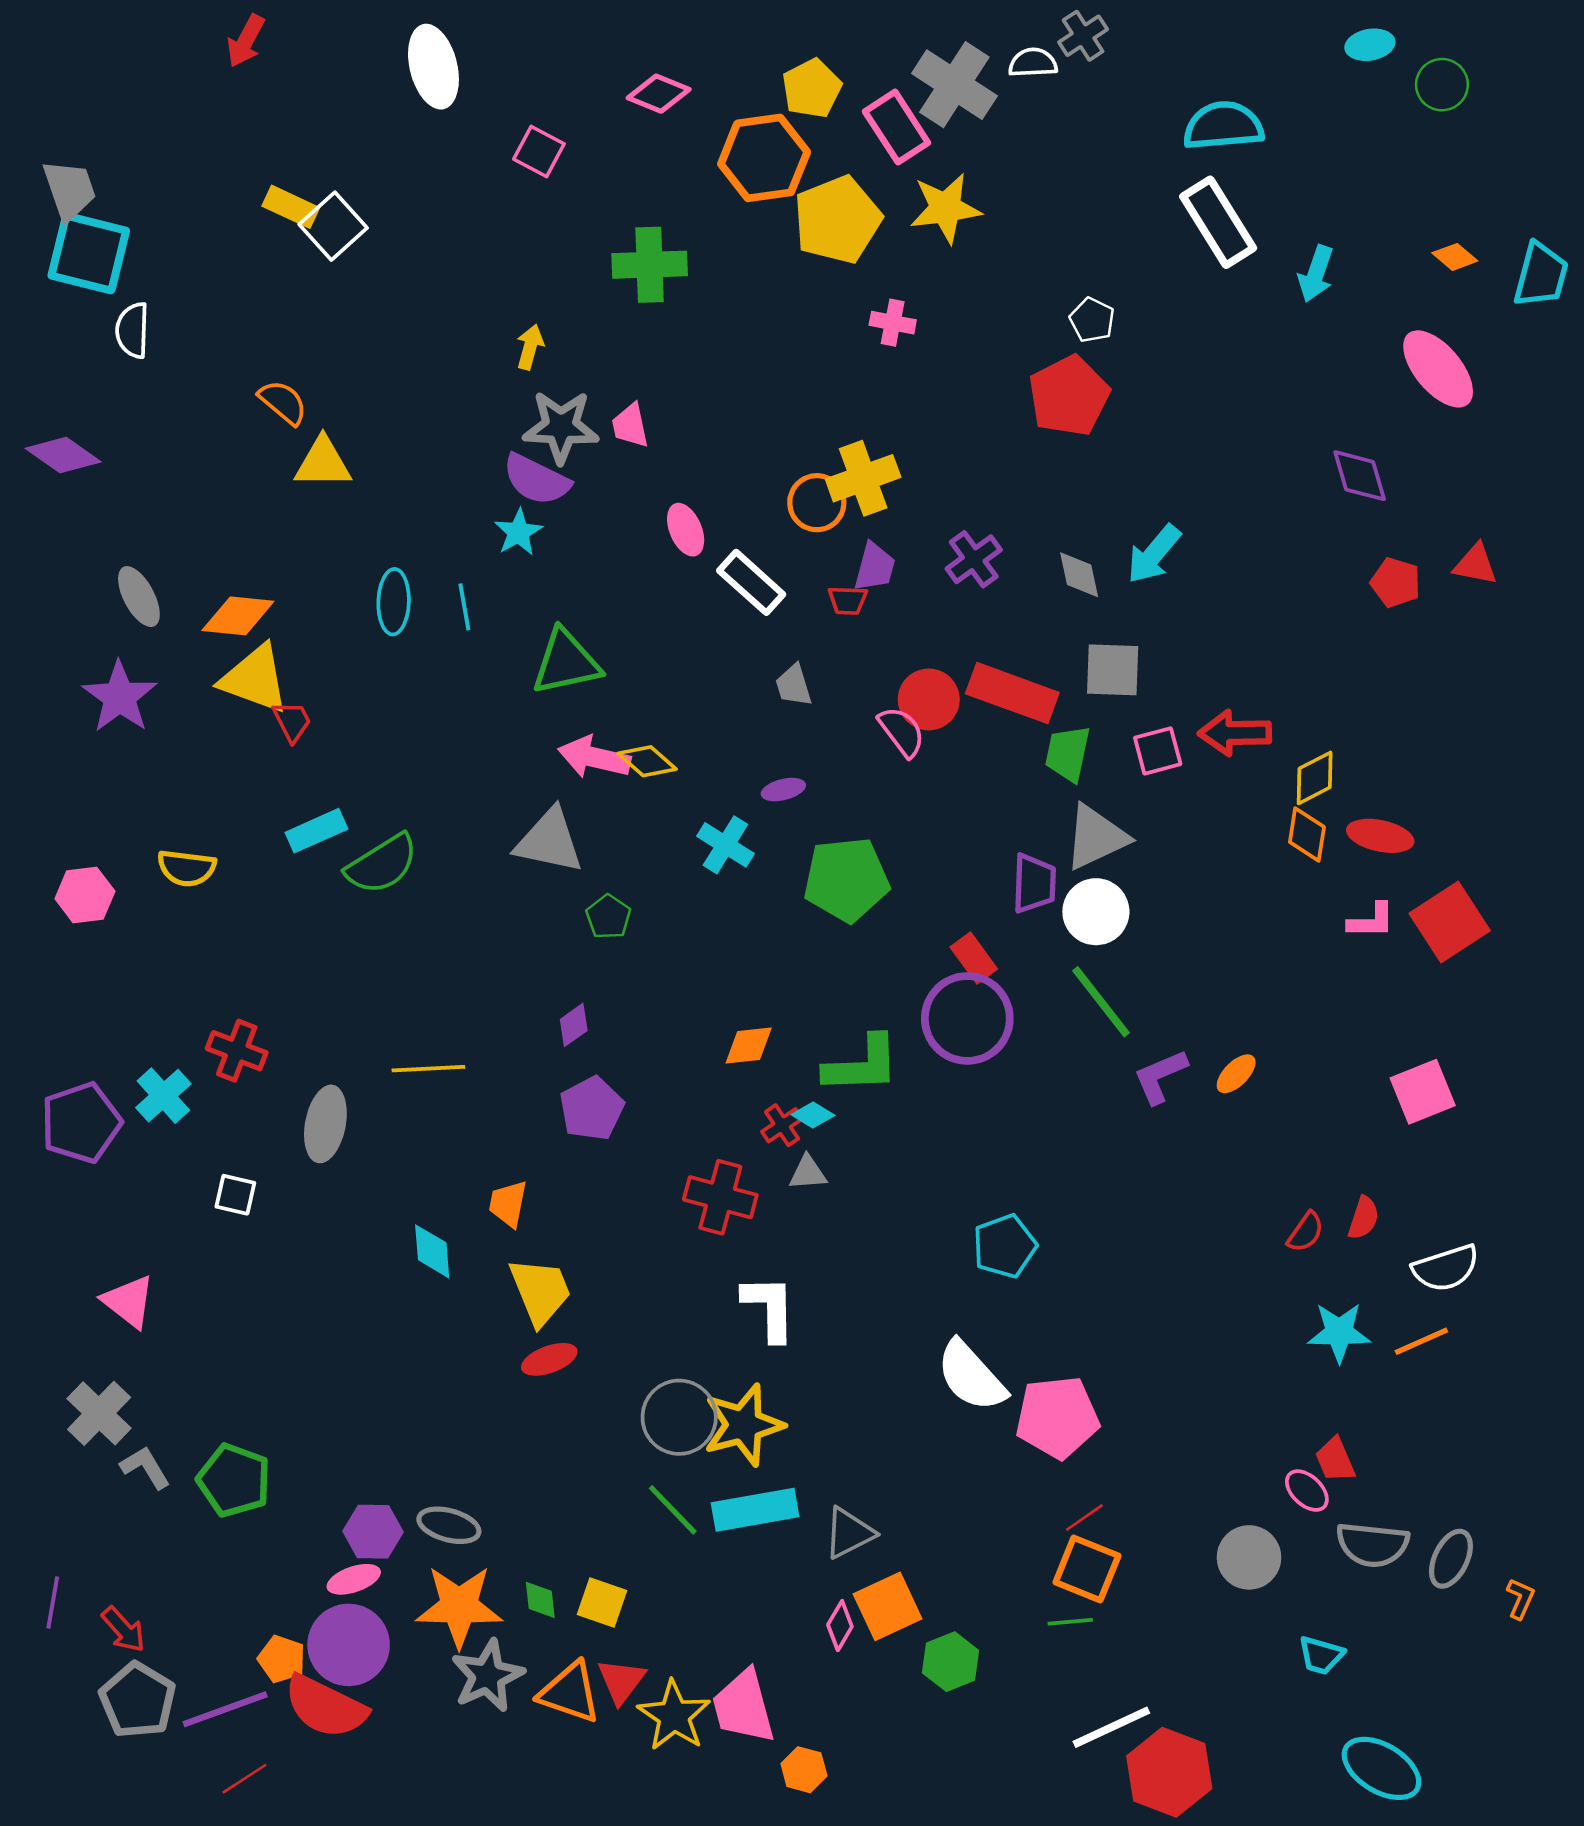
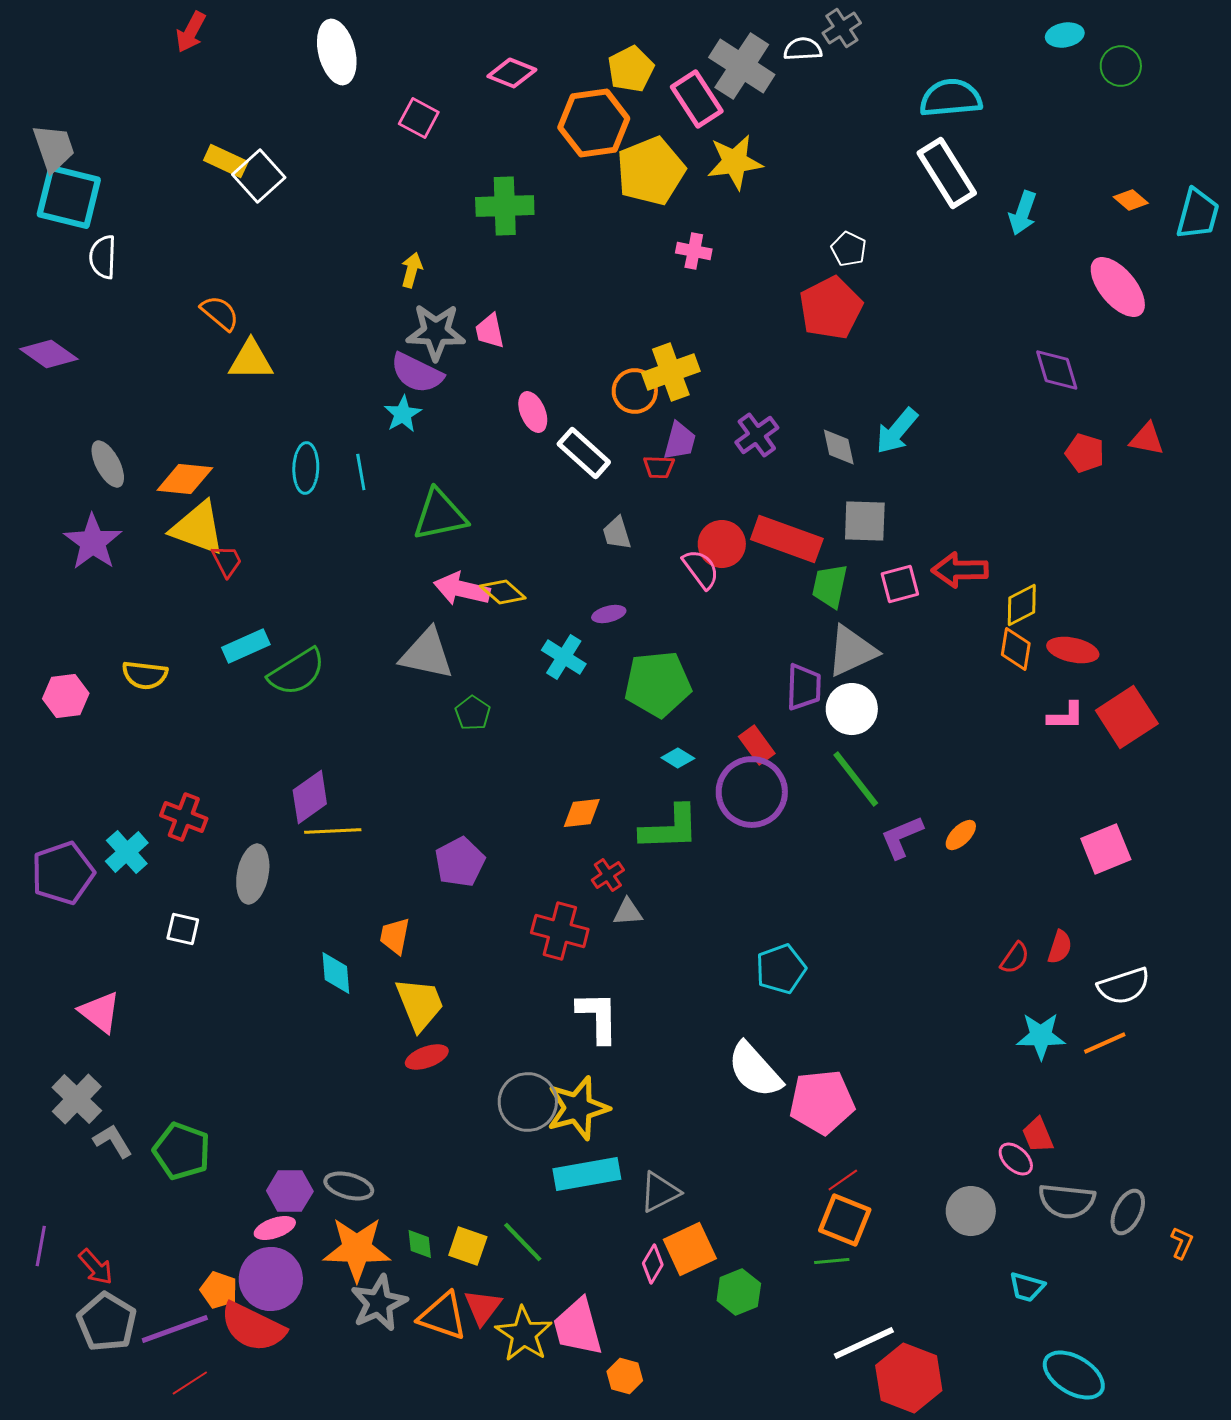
purple diamond: (574, 1025) -> (310, 797), moved, size x1.6
cyan diamond: (813, 1115) -> (678, 758), moved
green line: (673, 1510) -> (523, 1242), moved

